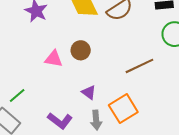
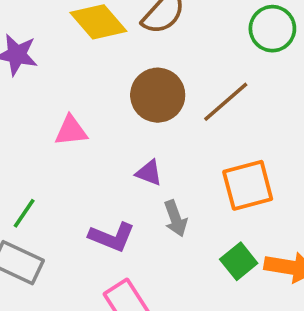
brown circle: (81, 50) -> (158, 95), moved, size x1.5
orange square: (123, 109) -> (248, 185), moved, turned 32

